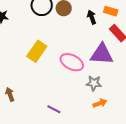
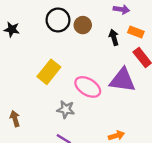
gray star: (94, 83) -> (66, 109), moved

